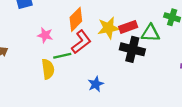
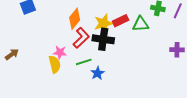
pink star: (45, 35) -> (60, 52), moved
black cross: (132, 49) -> (103, 39), moved
green line: (62, 56) -> (84, 62), moved

